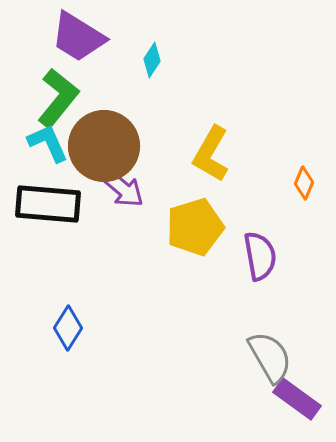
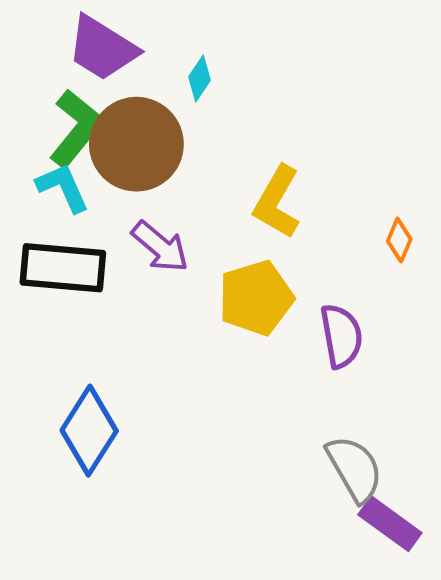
brown circle: (104, 146) -> (136, 144), moved
blue diamond: (68, 328) -> (89, 431), size x1.5

